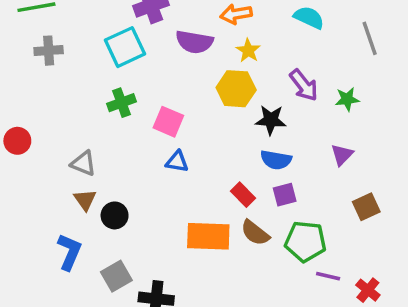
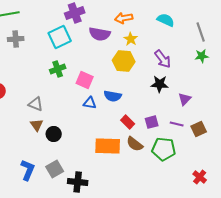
green star: (347, 99) -> (202, 56), moved
black star: (271, 120) -> (160, 84), moved
blue semicircle: (276, 160) -> (113, 96), moved
blue L-shape: (69, 252) -> (28, 170), moved
purple line: (328, 276) -> (177, 124), moved

